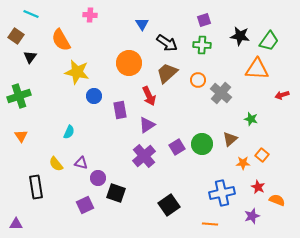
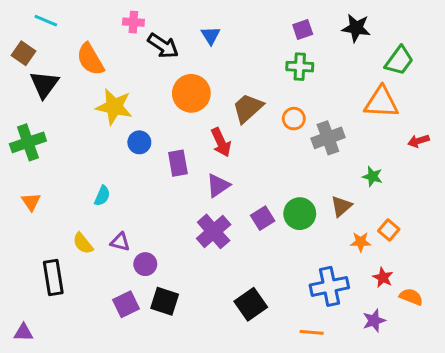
black star: (240, 36) -> (356, 28), moved
black arrow: (167, 43) -> (163, 46), moved
black triangle: (30, 57) -> (44, 84), size x1.5
gray cross: (221, 93) -> (328, 138), turned 30
black square: (116, 193) -> (165, 301), moved

